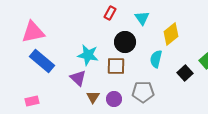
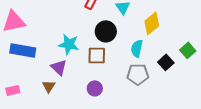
blue rectangle: (42, 61) -> (23, 50), turned -30
gray pentagon: (143, 92) -> (138, 74), moved
brown triangle: (93, 97) -> (49, 86), moved

